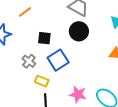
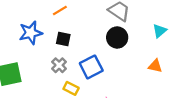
black square: (44, 38) -> (63, 39), moved

